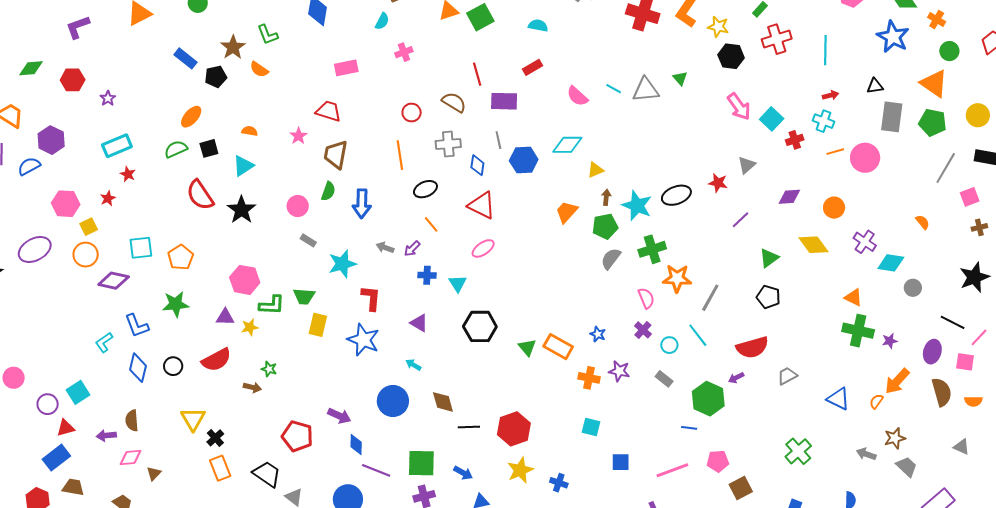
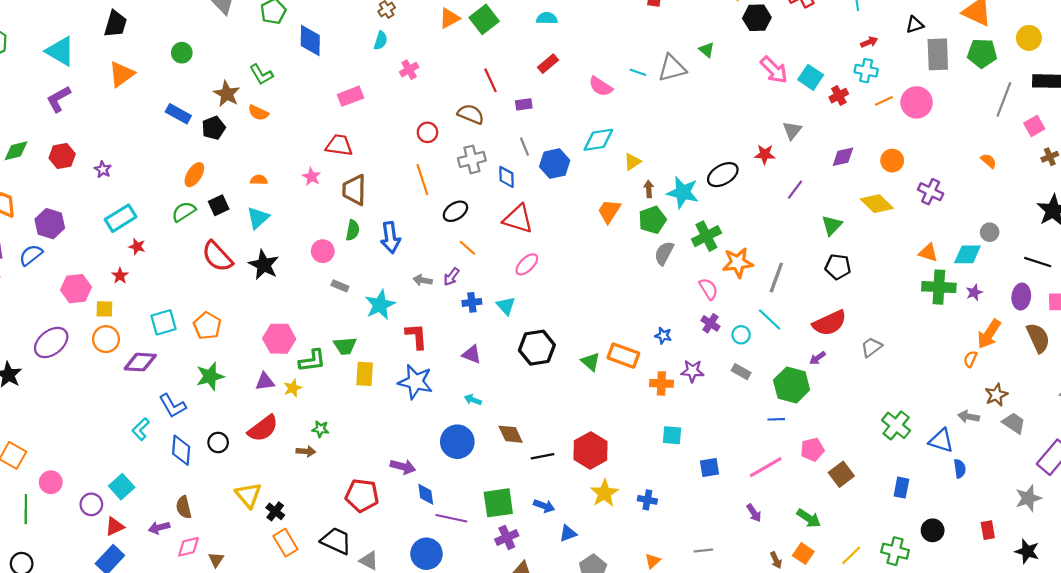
purple rectangle: (504, 101) -> (524, 104), size x0.6
yellow square: (89, 227) -> (104, 309), turned 36
cyan diamond: (891, 263) -> (967, 254), moved
blue triangle: (838, 399) -> (941, 441), moved

